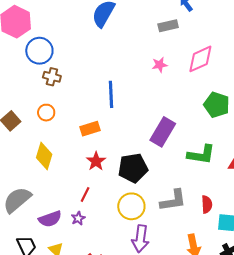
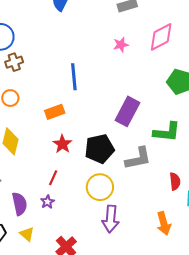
brown cross: (52, 77) -> (14, 62), turned -30
gray L-shape: (173, 200) -> (138, 158), moved
purple semicircle: (50, 219) -> (19, 204), turned -80

